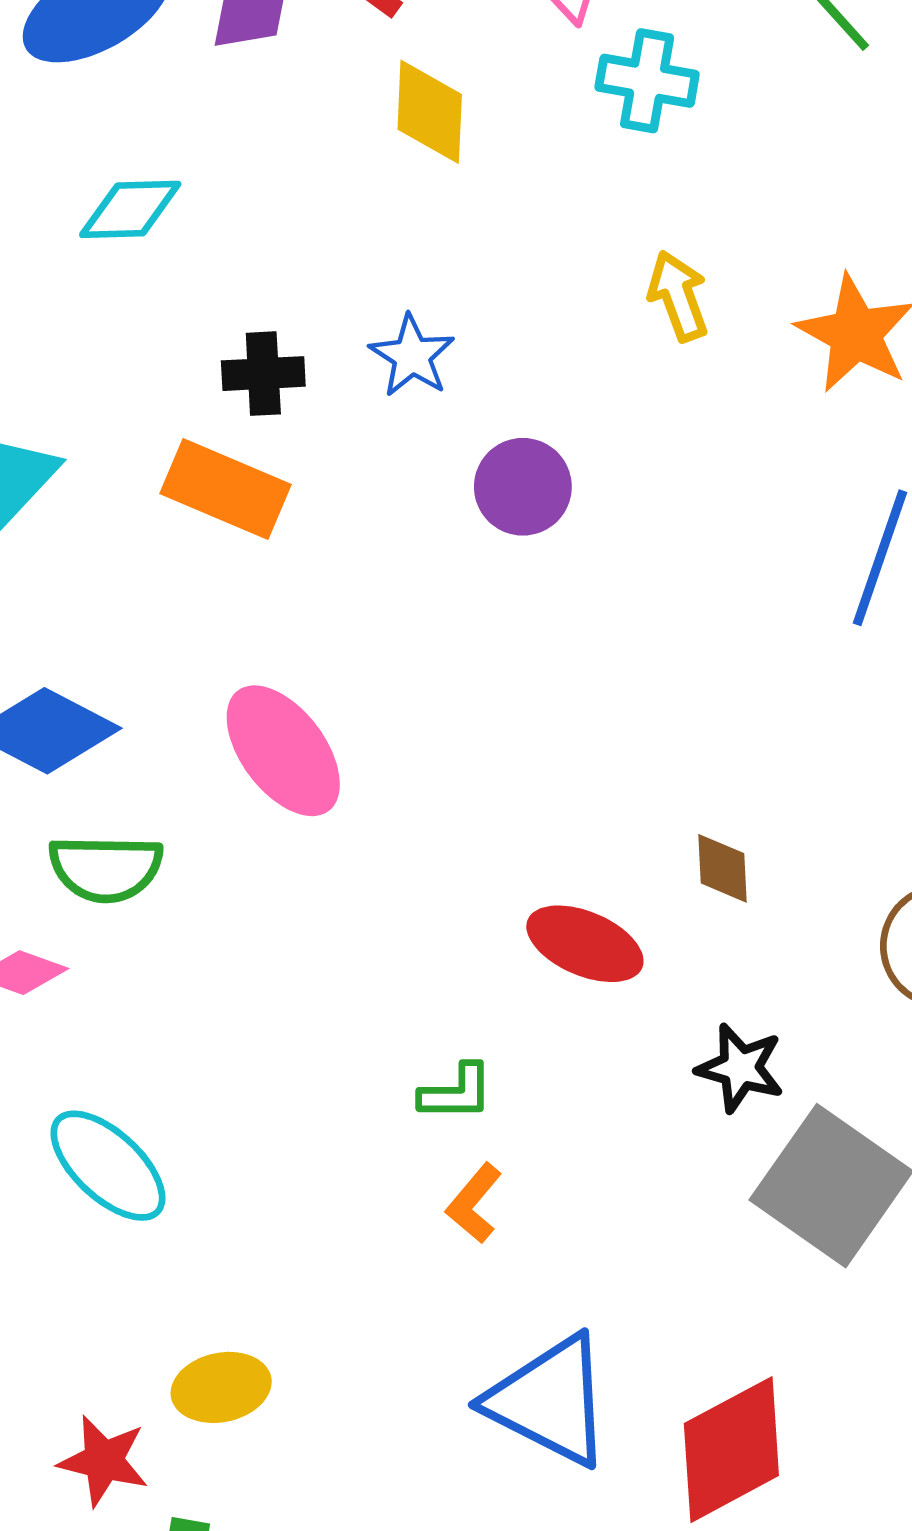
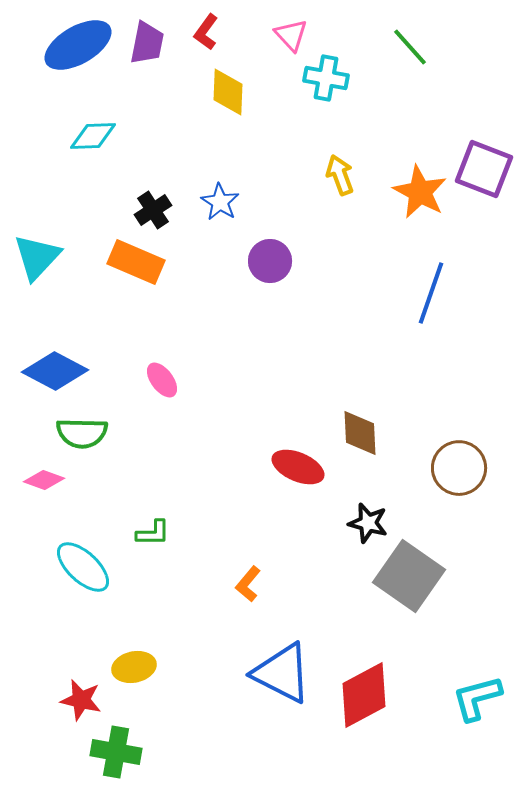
black cross: (263, 374) -> (153, 210), turned -30
pink ellipse: (283, 751) -> (162, 380), size x0.6
brown diamond: (723, 868) -> (360, 433), size x1.4
green L-shape: (456, 1092) -> (153, 533), moved

